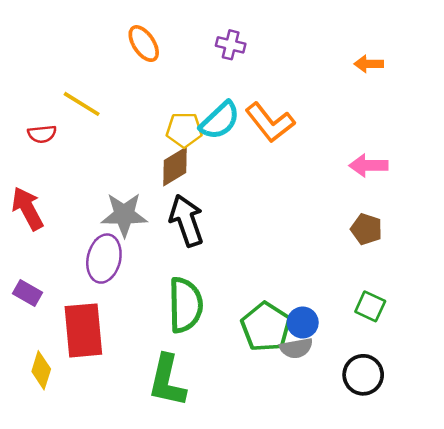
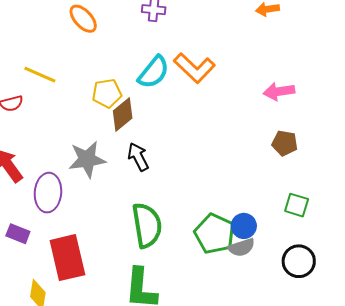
yellow pentagon: (184, 130) -> (107, 93), moved
black arrow: (187, 220) -> (138, 157), size x0.7
purple ellipse: (104, 259) -> (48, 193), moved

